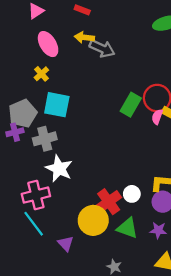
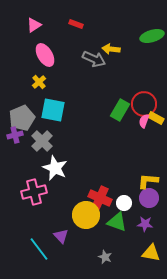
yellow arrow: (84, 37) -> (111, 49), moved
gray cross: (45, 139) -> (42, 141), turned -30
white circle: (132, 194) -> (124, 203), moved
red cross: (109, 202) -> (100, 198), turned -30
cyan line: (34, 224) -> (39, 249), moved

